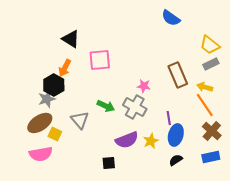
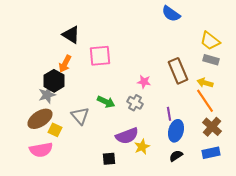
gray rectangle: (211, 64) -> (211, 60), turned 42
gray cross: (135, 107) -> (135, 103), size x0.7
yellow star: (151, 141) -> (142, 147), moved

